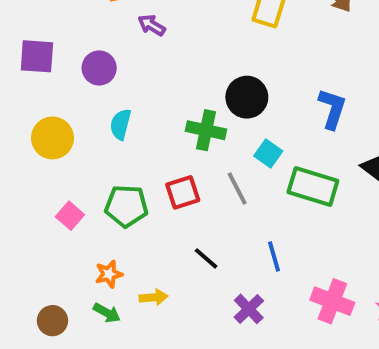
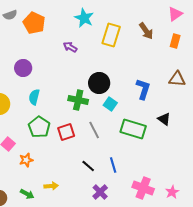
purple arrow: (152, 25) -> (70, 47), moved
cyan square: (268, 153) -> (110, 104), moved
green pentagon: (126, 206) -> (39, 127), moved, turned 30
black line: (206, 258) -> (88, 166), moved
orange star: (109, 274) -> (26, 160), moved

